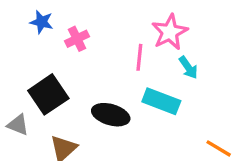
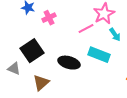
pink line: (139, 57) -> (86, 29), turned 56

